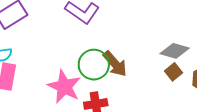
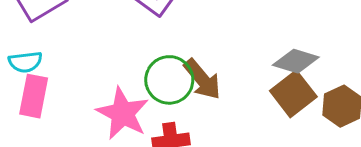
brown square: (173, 72) -> (293, 94), size x1.6

